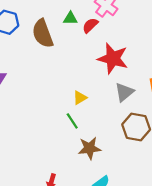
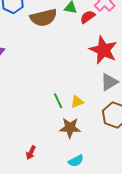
brown semicircle: (43, 34) -> (44, 18), turned -92
yellow triangle: (80, 98) -> (77, 102), moved

